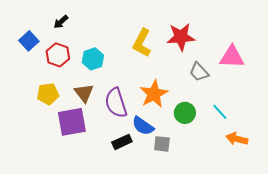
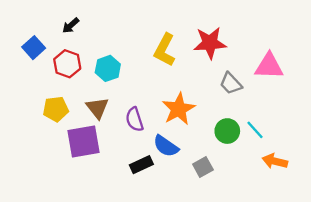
purple semicircle: (116, 103) -> (135, 119), size x0.7
green circle: (185, 113) -> (227, 131), moved
gray square: (162, 144) -> (203, 167), moved, turned -36

